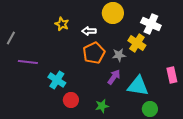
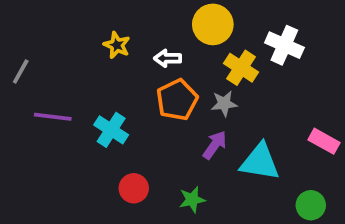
yellow cross: (137, 43) -> (241, 68), moved
pink rectangle: (172, 75) -> (324, 141), turned -49
cyan cross: (57, 80) -> (111, 130), moved
green circle: (150, 109) -> (311, 205), moved

